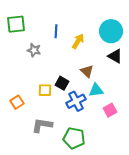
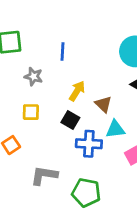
yellow arrow: (78, 41) -> (77, 91), moved
yellow square: (45, 90) -> (31, 112), moved
blue cross: (76, 101) -> (89, 144), turned 30

